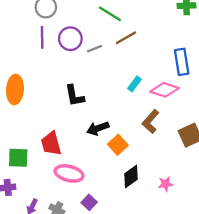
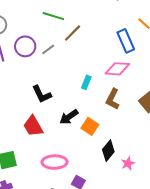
cyan rectangle: (134, 84) -> (86, 82), moved
red trapezoid: (51, 144) -> (33, 126), moved
pink star: (166, 184) -> (128, 163), moved

